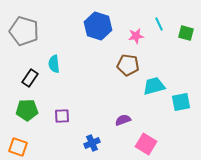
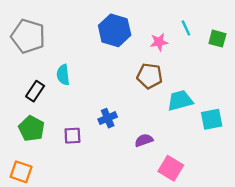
green pentagon: (27, 110) -> (32, 129), turned 30
blue cross: (92, 143) -> (108, 118), moved

